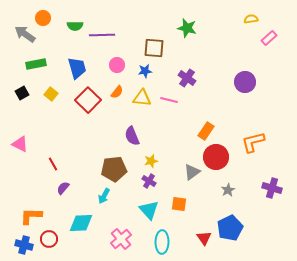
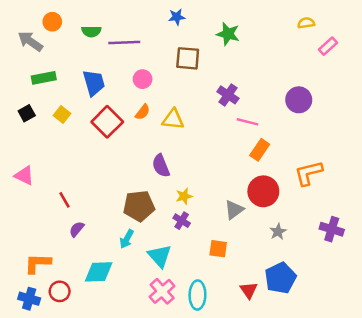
blue star: (145, 71) -> (177, 17), moved
pink line: (169, 100) -> (247, 122), moved
orange rectangle: (206, 131) -> (260, 150), moved
cyan triangle: (149, 210) -> (160, 256), moved
pink cross: (121, 239) -> (162, 291), moved

